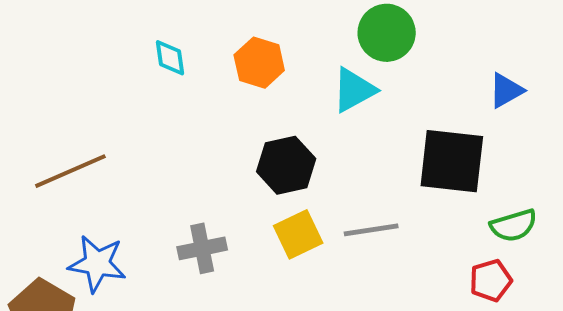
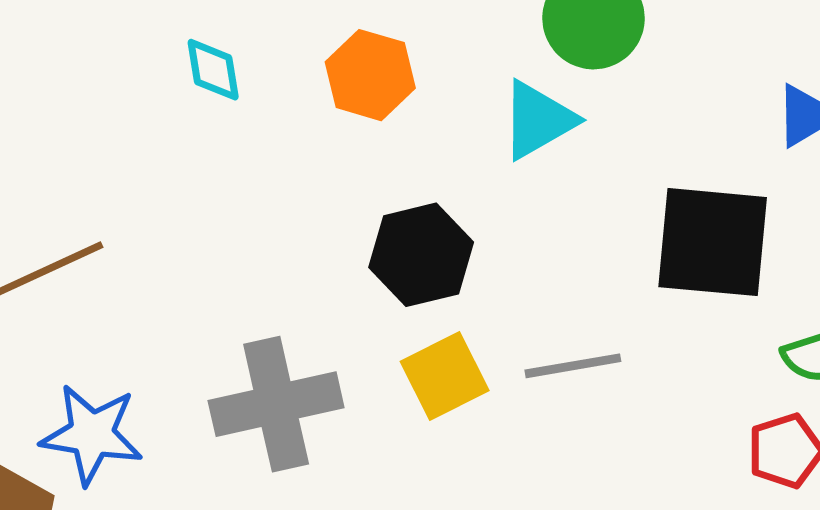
gray cross: (202, 248) -> (276, 404), size x1.5

